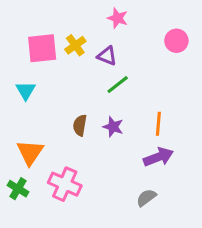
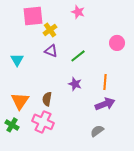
pink circle: (176, 41) -> (117, 43), moved
pink square: (42, 48) -> (33, 16), moved
purple triangle: (107, 56) -> (51, 51), moved
brown semicircle: (80, 125) -> (47, 99), moved

